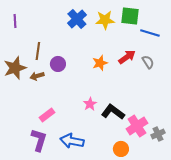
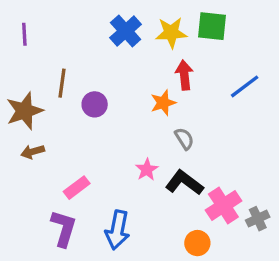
blue line: (150, 33) -> (245, 86), moved, turned -54
red arrow: (127, 57) -> (184, 75), moved, turned -60
gray semicircle: (148, 62) -> (184, 139), moved
brown arrow: (37, 76) -> (33, 152), moved
blue arrow: (72, 141) -> (117, 230), turned -90

